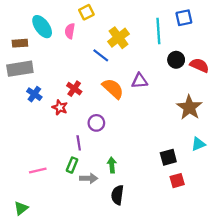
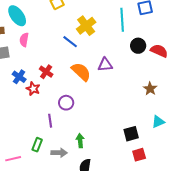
pink semicircle: (70, 31) -> (24, 40), moved
blue cross: (34, 94) -> (19, 77), moved
brown star: (189, 107) -> (150, 89), size x0.6
green rectangle: (72, 165) -> (37, 145), moved
pink line: (38, 171) -> (13, 159), moved

